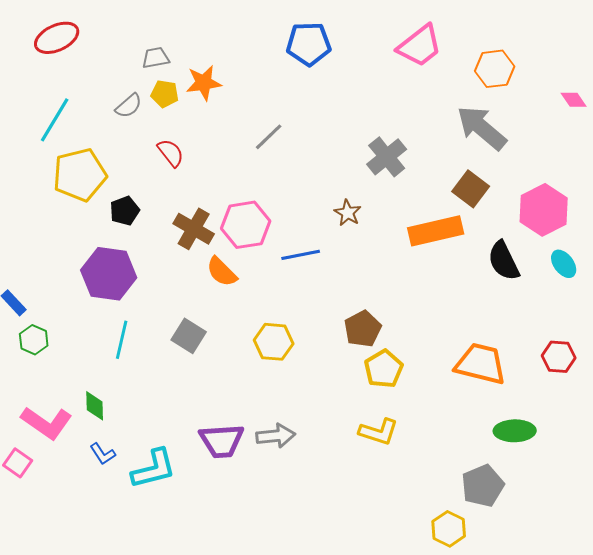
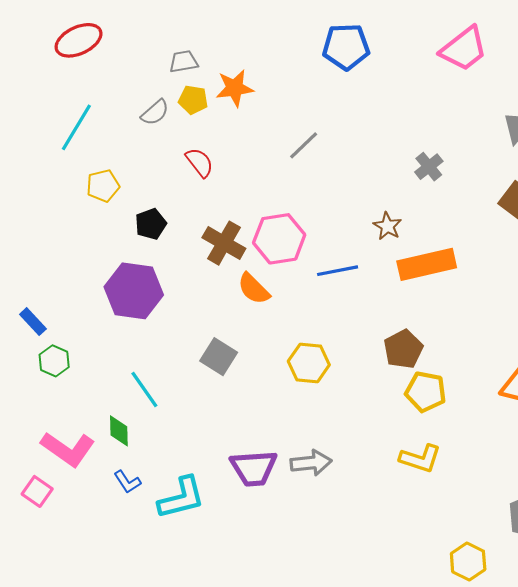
gray cross: (387, 157) -> (429, 167), size x0.7
yellow pentagon: (80, 175) -> (103, 186), size x0.6
orange rectangle: (436, 231) -> (427, 264), moved
cyan line: (122, 340) -> (144, 390), moved, turned -48
yellow pentagon: (384, 369) -> (426, 392), turned -30
yellow hexagon: (449, 529) -> (468, 561), moved

